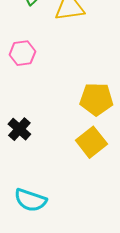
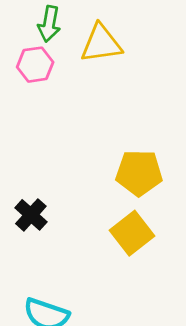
pink hexagon: (22, 53) -> (35, 65), moved

